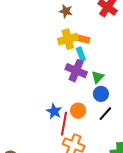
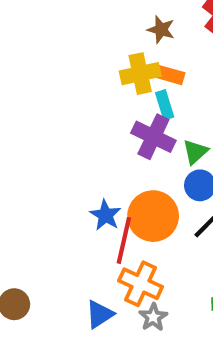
brown star: (66, 11) -> (161, 30), moved
orange circle: (78, 111) -> (153, 216), size x1.6

